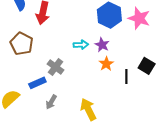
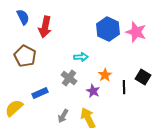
purple star: (102, 45) -> (93, 91), moved
gray cross: (55, 67) -> (69, 78), moved
gray arrow: (51, 102) -> (63, 116), moved

